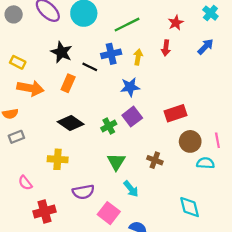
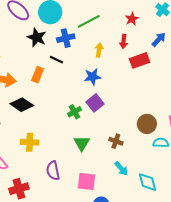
black star: (61, 52) -> (37, 37), moved
blue cross: (111, 54) -> (66, 38), moved
red rectangle: (175, 113) -> (140, 60), moved
black diamond: (71, 123) -> (22, 105), moved
cyan arrow: (131, 189) -> (121, 169), moved
purple semicircle: (83, 192) -> (53, 171), turned 90
pink square: (109, 213) -> (86, 182), moved, turned -30

